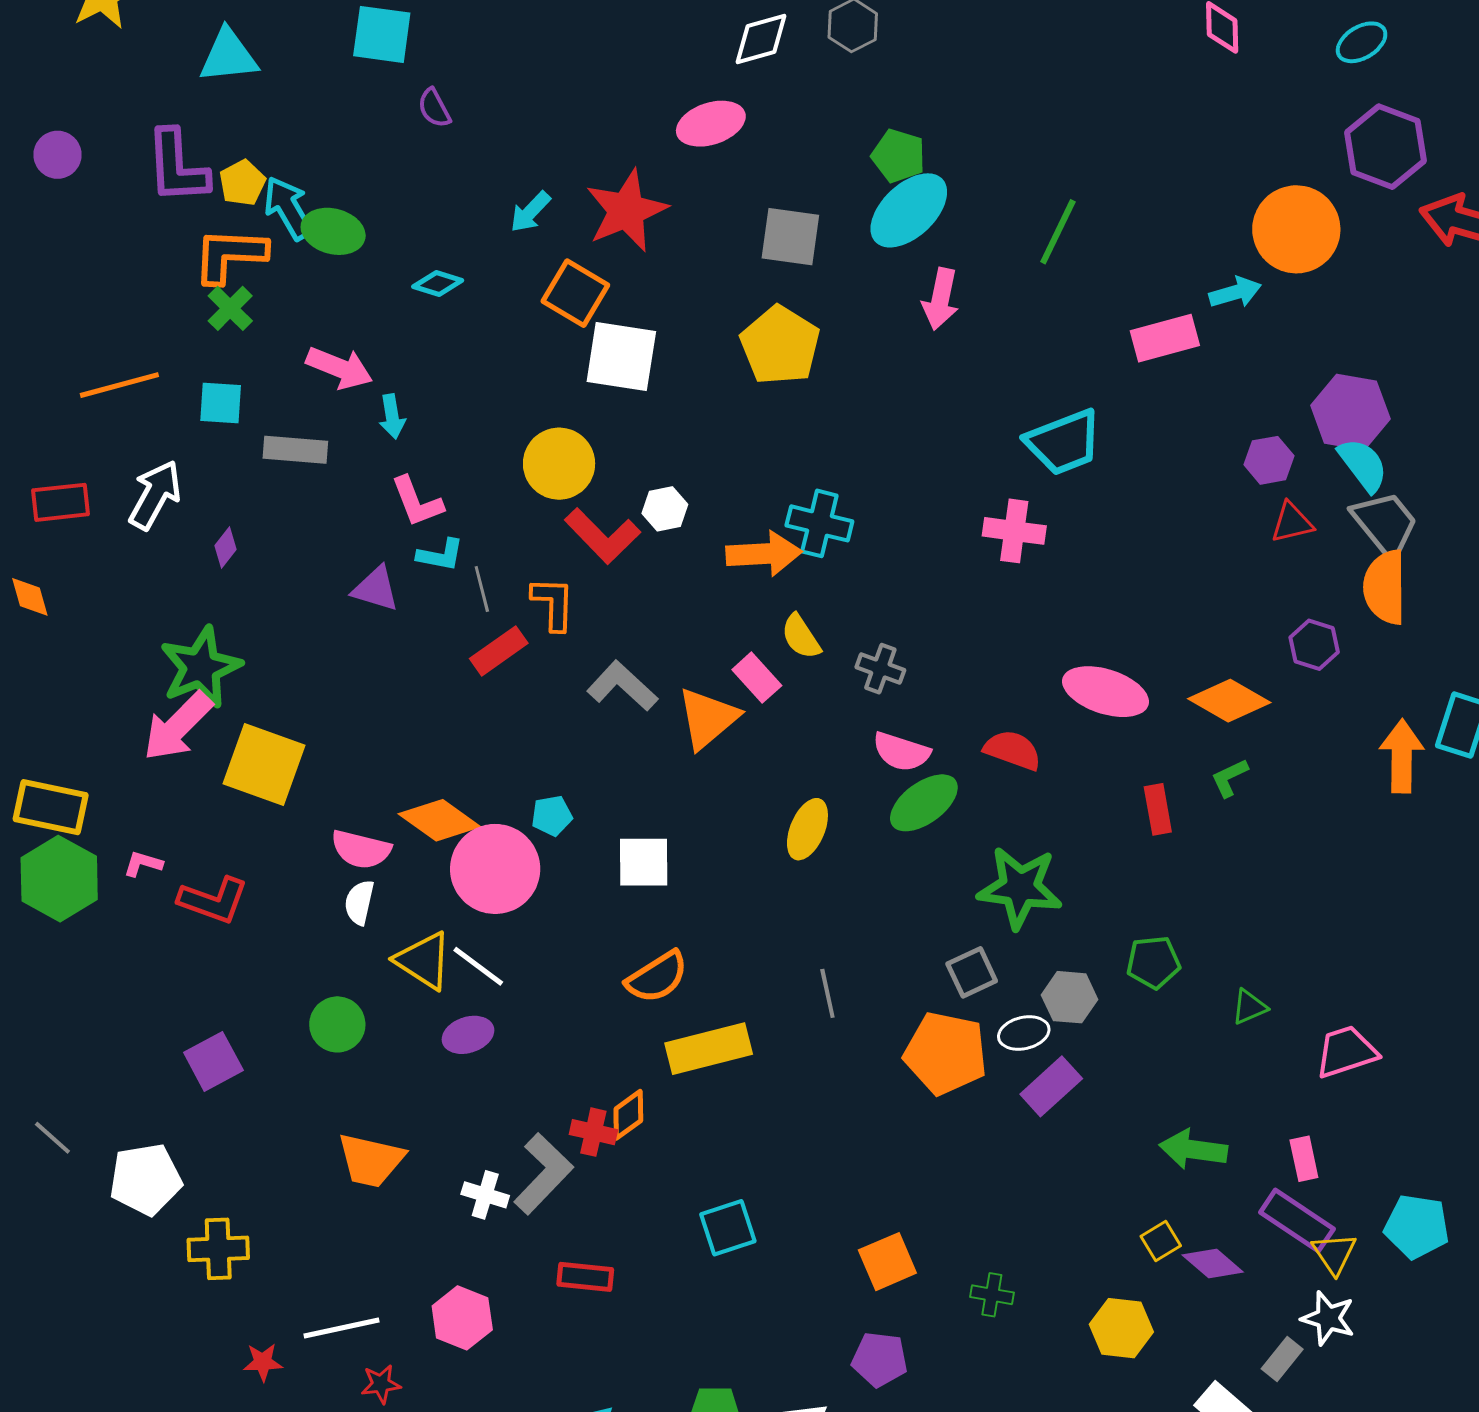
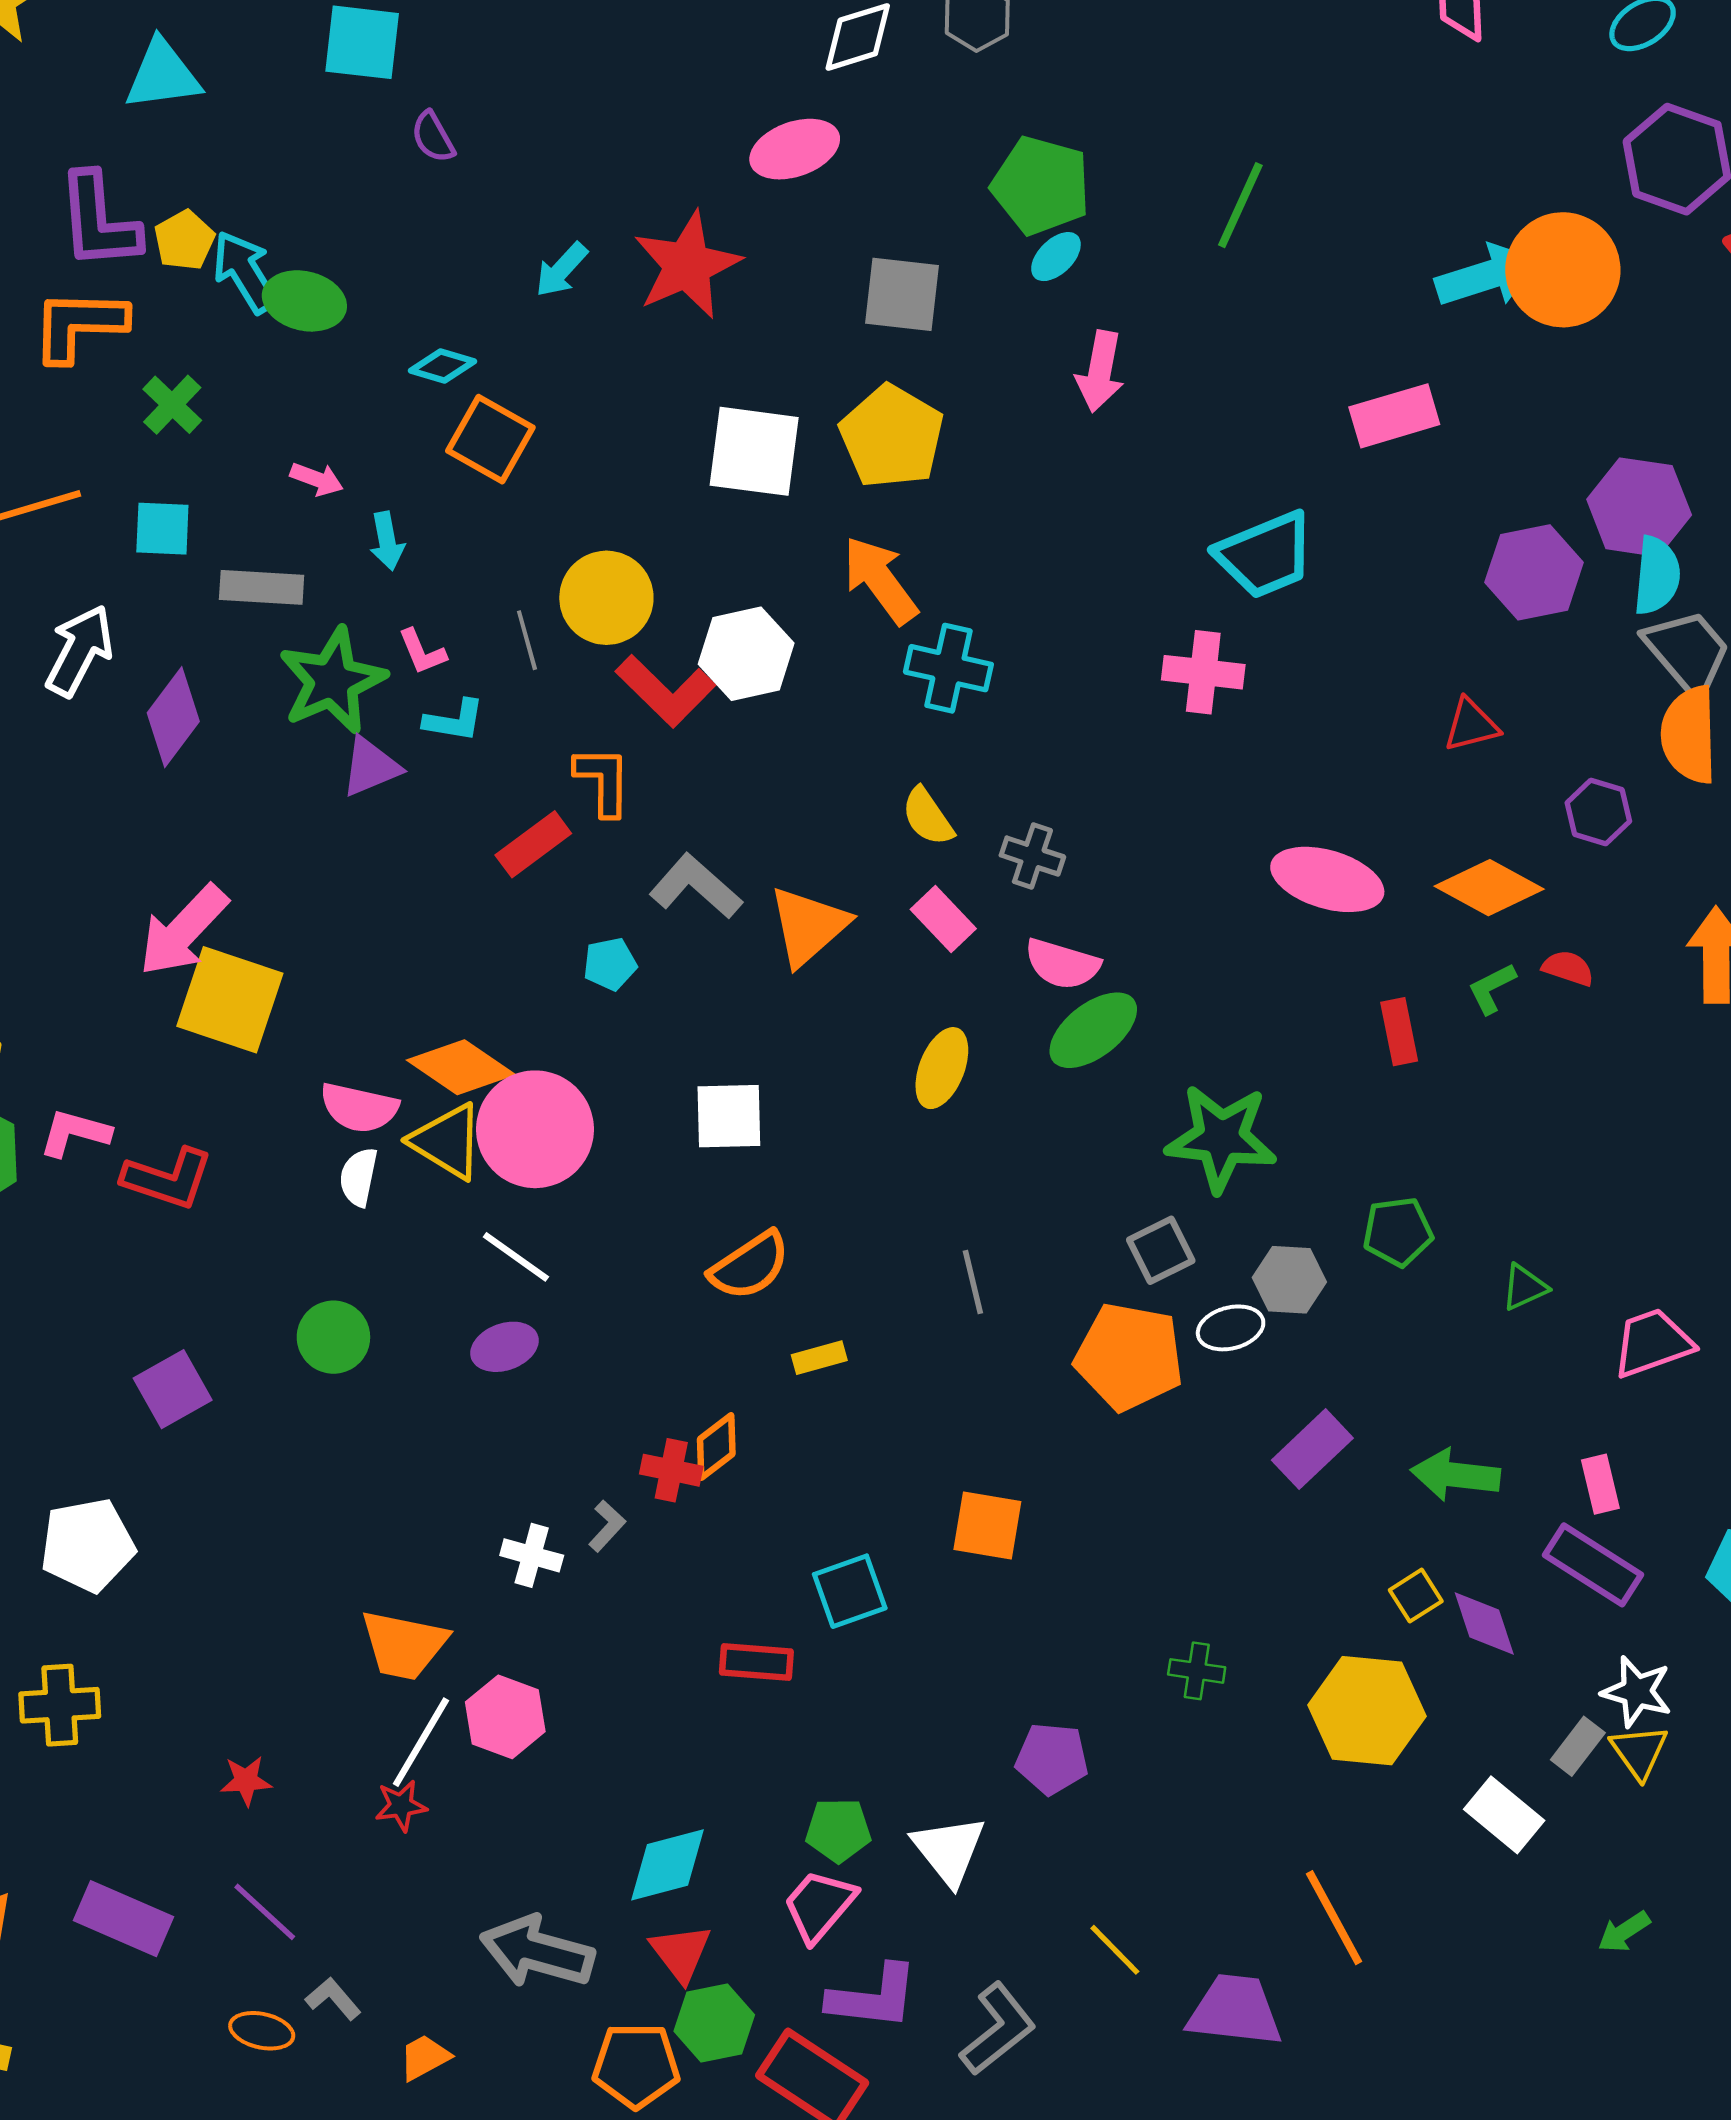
green pentagon: (898, 156) -> (1041, 186), size x1.4
cyan ellipse: (909, 210) -> (1056, 257), size x0.5
green line: (1058, 232) -> (1240, 205), moved
orange L-shape: (230, 255) -> (79, 325), moved
cyan arrow: (1235, 292) -> (1487, 276), moved, size x1.5
orange square: (575, 293) -> (490, 439), moved
white square: (621, 357) -> (754, 451), moved
pink arrow: (339, 368) -> (317, 479), size x0.6
purple hexagon: (1269, 460) -> (1534, 572), size x1.5
cyan semicircle: (1363, 465) -> (1657, 576), turned 44
pink L-shape: (417, 502) -> (422, 652), size x0.7
white hexagon: (665, 509) -> (746, 654), size x1.6
red triangle: (1292, 522) -> (1471, 725), moved
purple diamond: (226, 547) -> (173, 717), size x1.8
orange arrow: (764, 554) -> (880, 580), moved, turned -122
purple triangle: (376, 589) -> (371, 767), turned -38
gray line: (482, 589) -> (527, 640), moved
green star: (201, 667) -> (332, 681), moved
pink rectangle: (757, 678) -> (943, 919), moved
pink arrow: (178, 726) -> (183, 931), moved
red semicircle: (1013, 750) -> (1568, 968), moved, size x0.7
cyan pentagon: (552, 816) -> (610, 964), moved
pink L-shape: (143, 864) -> (75, 1133), size x1.4
yellow triangle: (424, 961) -> (447, 1141), moved
yellow rectangle: (709, 1049) -> (819, 1358), size x0.5
purple rectangle: (1051, 1086) -> (1312, 1449), moved
orange trapezoid: (371, 1160) -> (404, 1645), moved
gray L-shape: (543, 1174) -> (607, 1526), size x0.5
yellow cross: (218, 1249) -> (60, 1705), moved
yellow triangle: (1334, 1253) -> (1639, 1752), moved
orange square: (887, 1262) -> (987, 1526), moved, turned 34
purple diamond: (1213, 1264) -> (1484, 1623), turned 32
red rectangle: (585, 1277) -> (756, 1662), moved
white line: (342, 1328) -> (421, 1742), moved, turned -46
yellow hexagon: (1121, 1328) -> (1367, 1711), size x1.4

